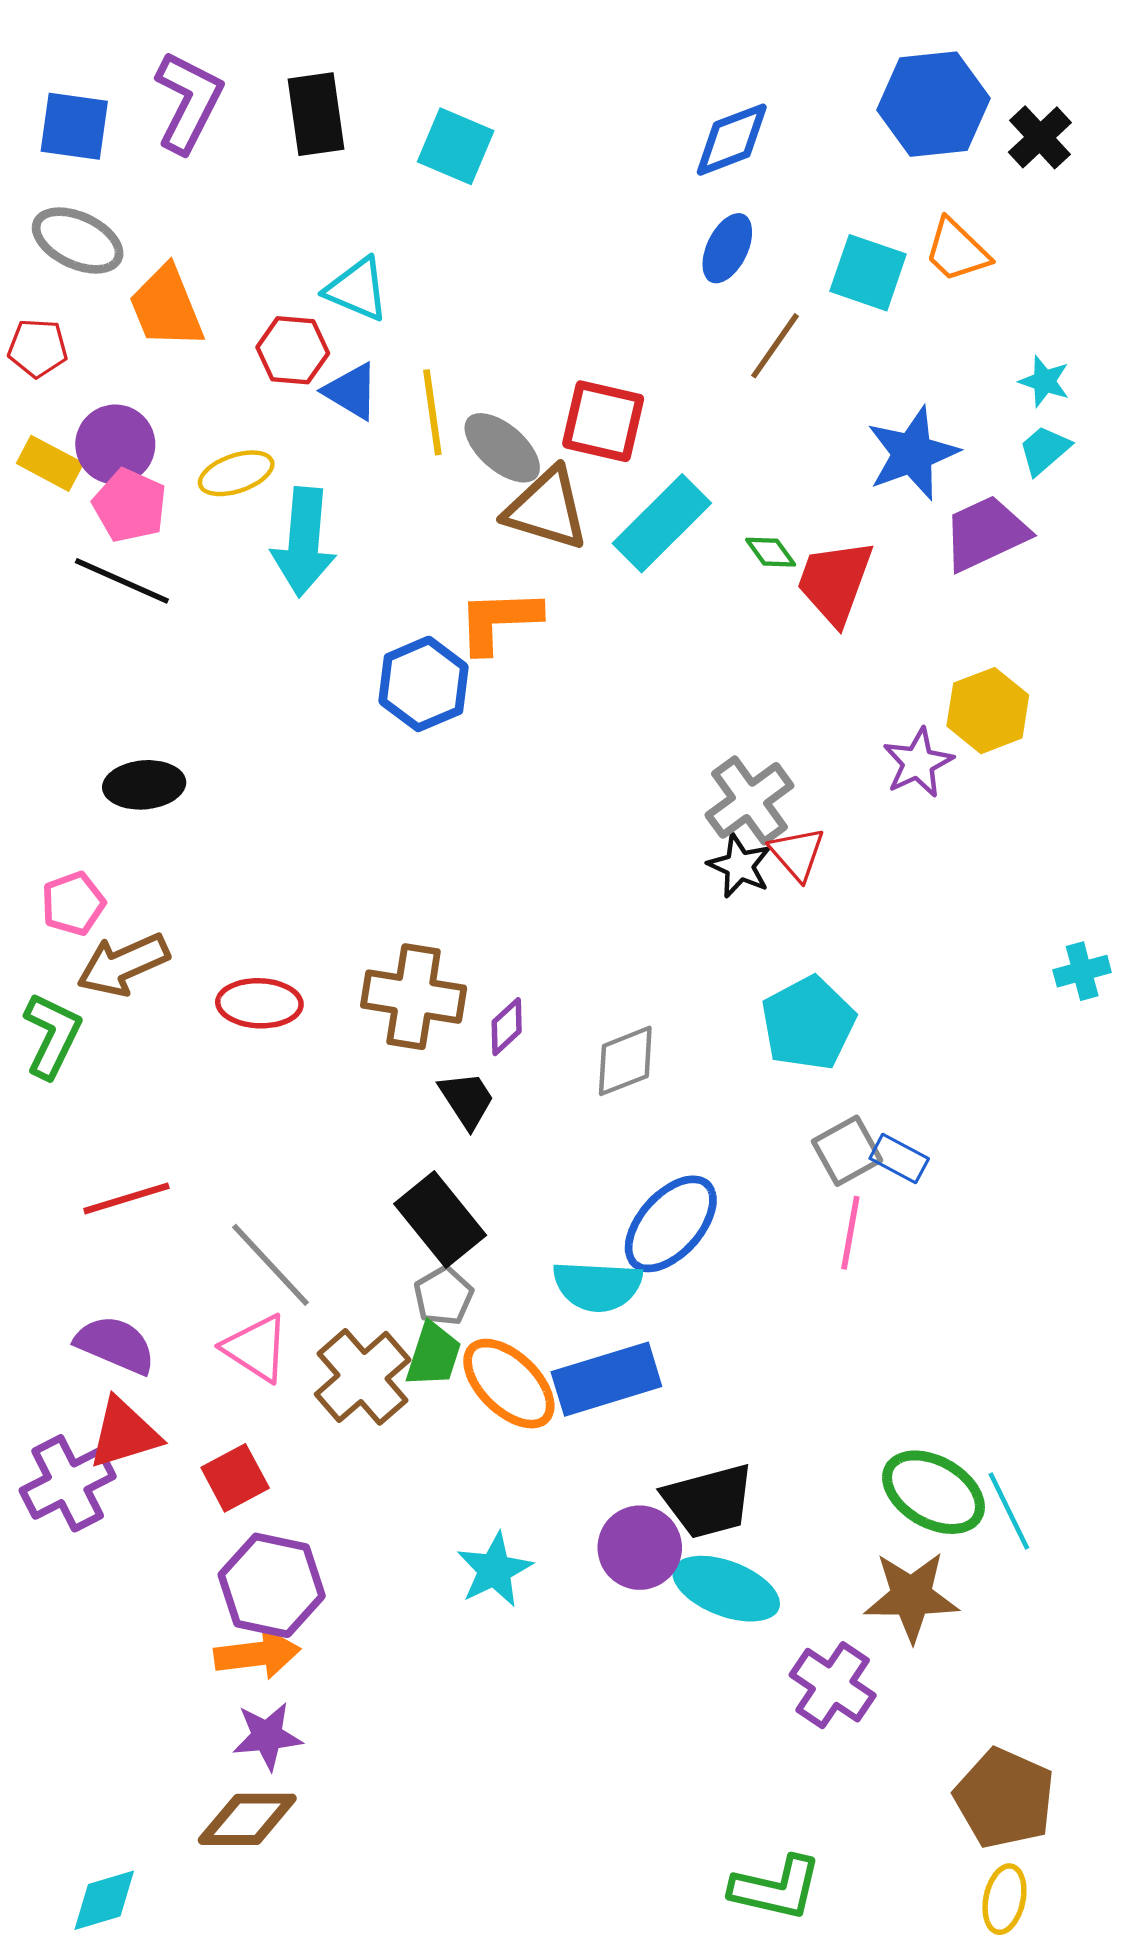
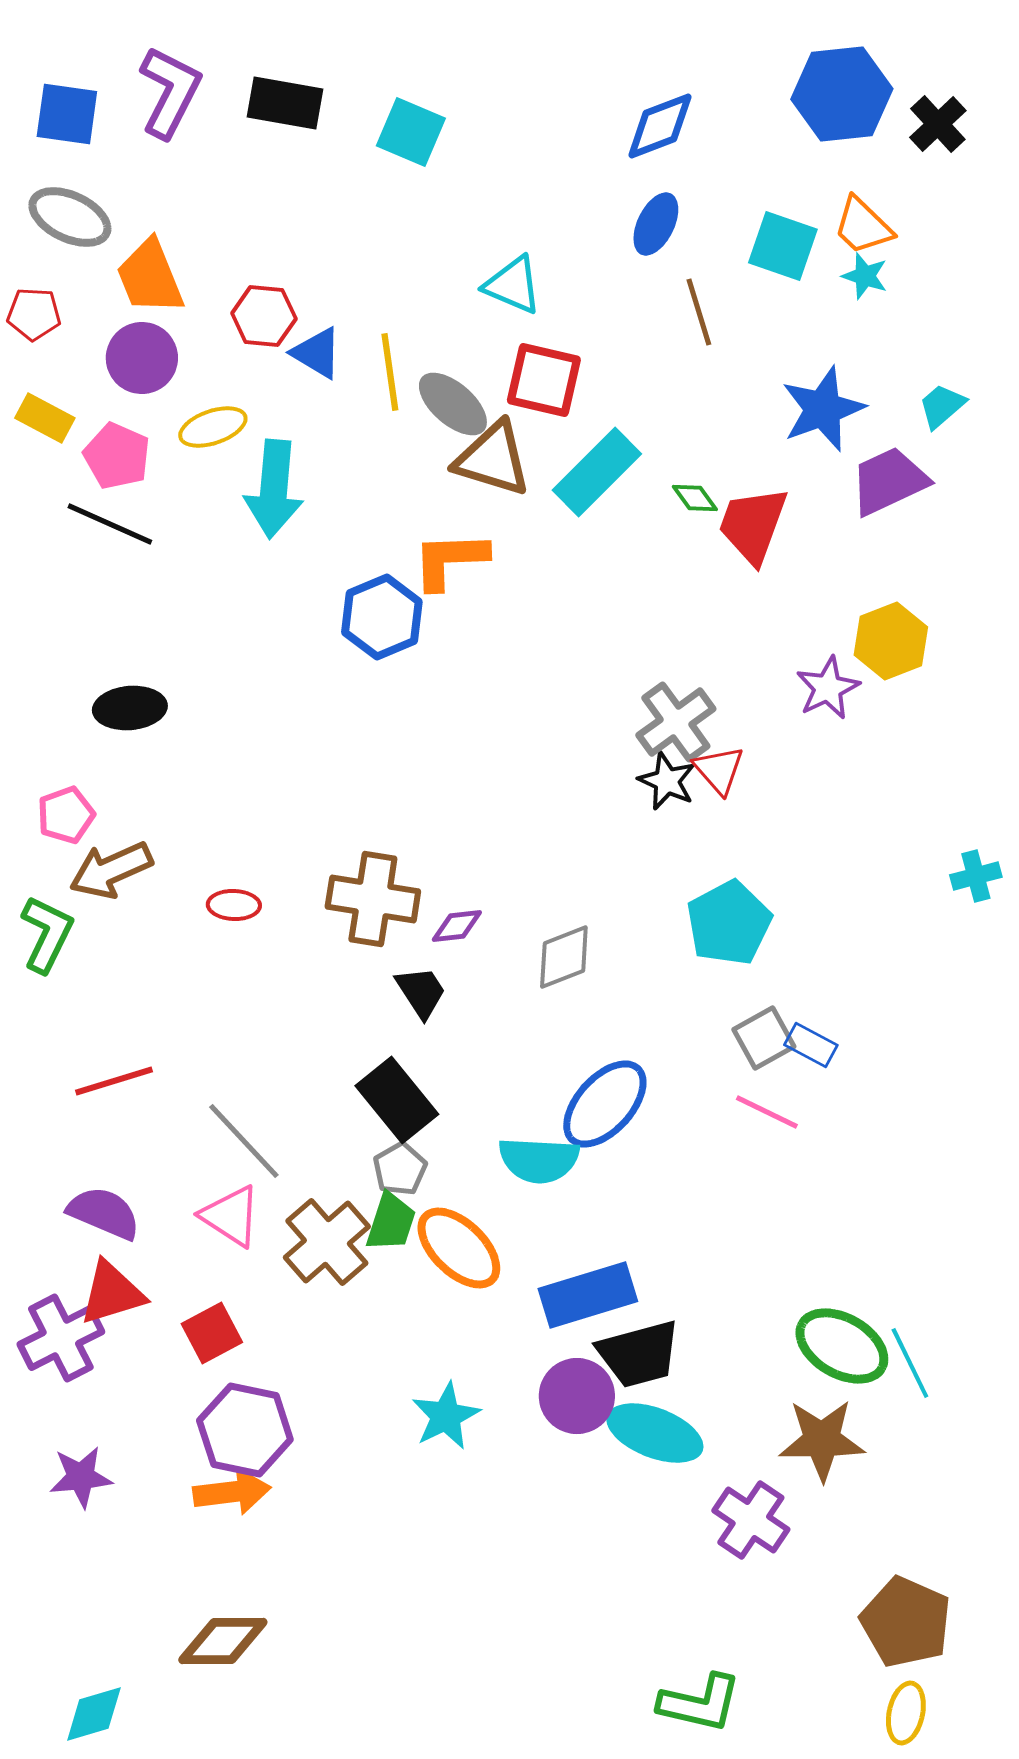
black rectangle: (316, 114) -> (285, 103), turned -72
cyan triangle: (357, 289) -> (513, 285), moved
brown line: (775, 346) -> (699, 312), turned -52
cyan star: (1044, 381) -> (865, 276), moved
purple circle: (115, 444) -> (142, 358), moved
red ellipse: (259, 1003) -> (234, 905), size x0.7
purple diamond: (507, 1027) -> (457, 926), turned 36
pink line: (850, 1233) -> (767, 1112), turned -74
blue rectangle: (606, 1379) -> (588, 1295), moved
purple star: (267, 1736) -> (81, 1477), moved

